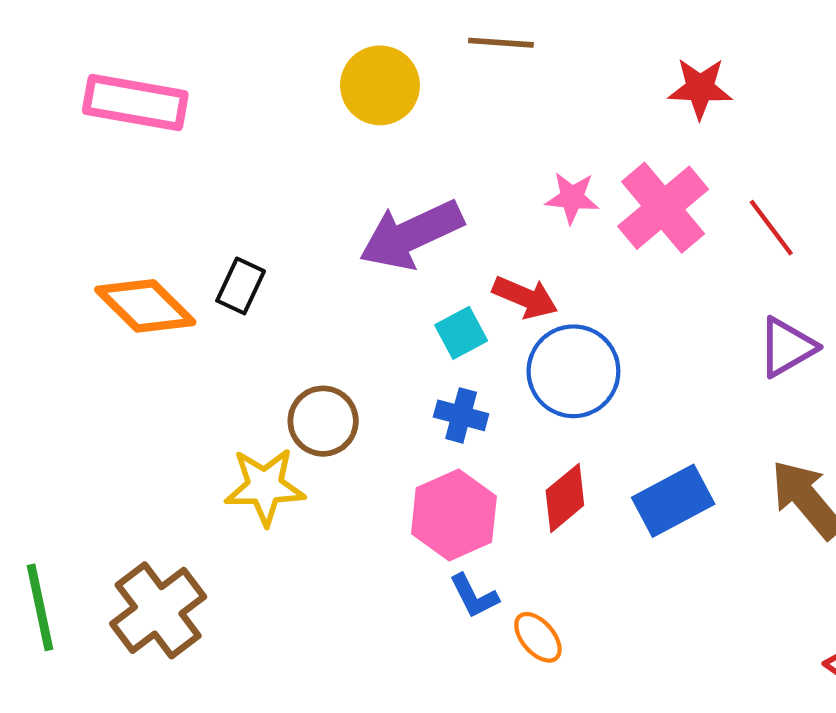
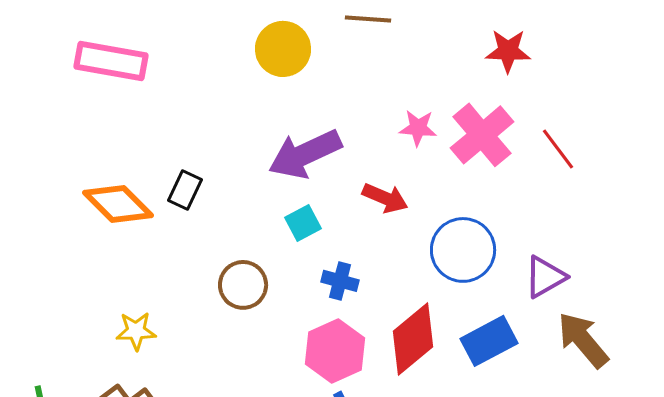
cyan square: (461, 333) -> (303, 223), moved
purple triangle: (787, 347) -> (545, 277), moved
blue circle: (573, 371) -> (463, 250), moved
yellow star: (265, 487) -> (136, 331), moved, size x0.7
red diamond: (565, 498) -> (413, 339), size x1.5

